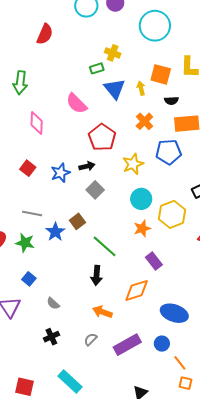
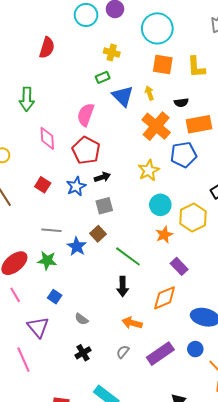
yellow cross: (113, 53) -> (112, 53), moved
orange square: (161, 74) -> (163, 65), moved
pink semicircle: (76, 103) -> (86, 115), turned 70
orange cross: (144, 121) -> (156, 126), size x1.6
red pentagon: (102, 137) -> (86, 150), moved
gray square: (95, 190) -> (104, 206), moved, turned 36

